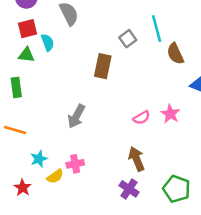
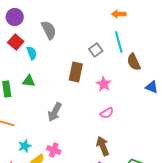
red square: (28, 29) -> (16, 42), turned -35
green triangle: (26, 55) -> (29, 81), moved
pink star: (170, 114) -> (104, 84), moved
pink cross: (75, 164) -> (54, 150), turned 32

